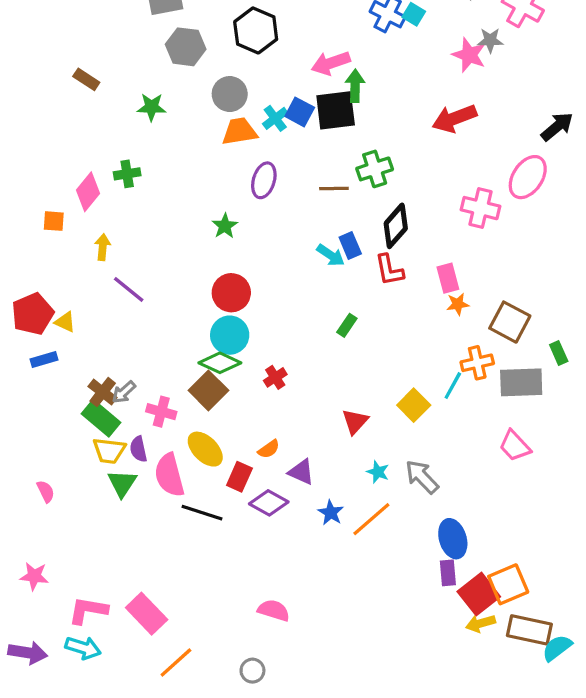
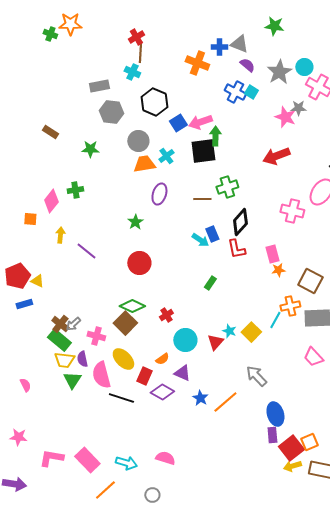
blue square: (300, 112) -> (178, 123), moved, turned 30
purple line: (129, 289) -> (86, 251), moved
cyan circle: (230, 335) -> (185, 340), moved
cyan star: (378, 472) -> (229, 331), moved
orange square: (508, 584) -> (309, 442), size x0.7
cyan arrow: (83, 648) -> (126, 463), moved

